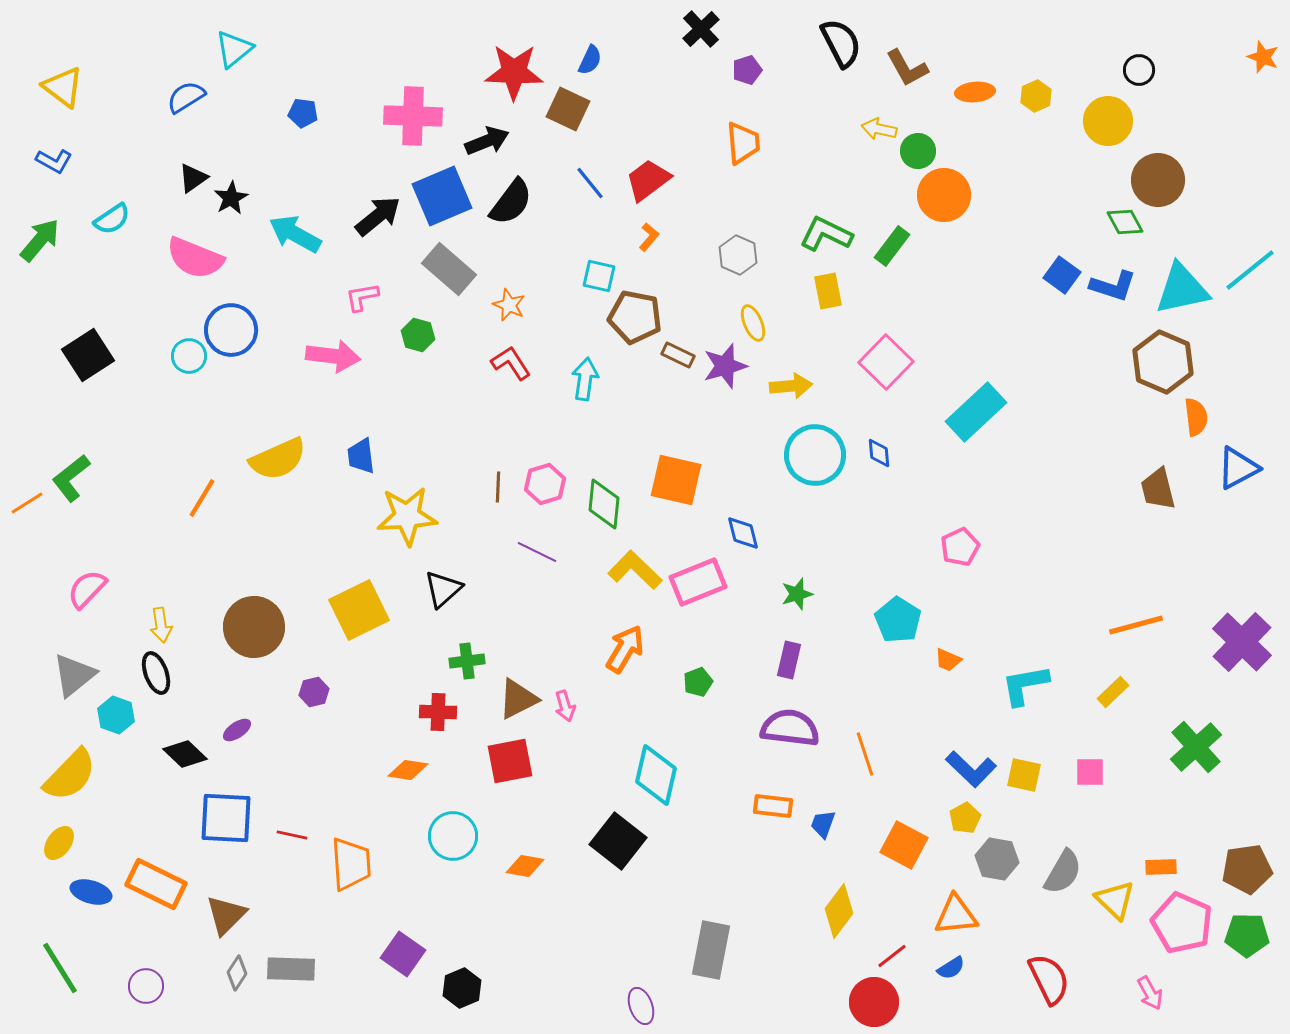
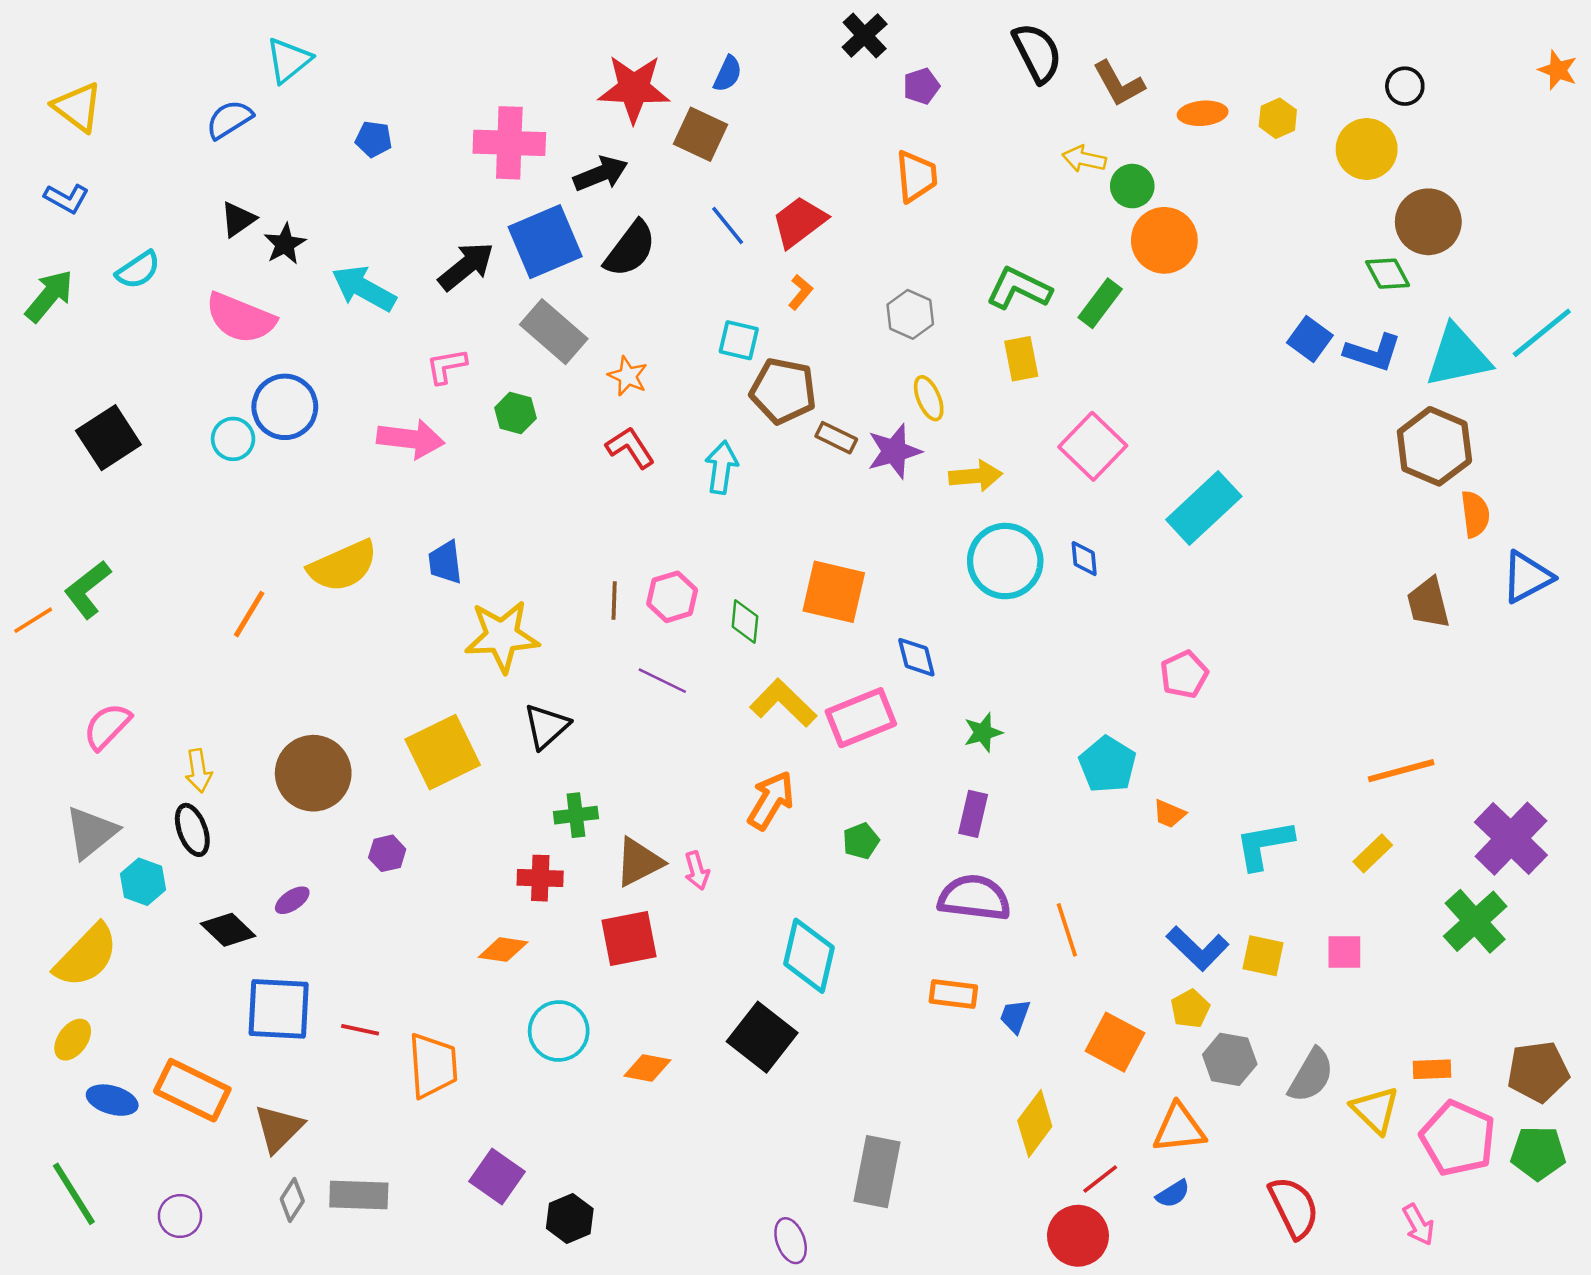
green diamond: (604, 504) -> (745, 621), size x0.7
purple cross: (1242, 642) -> (1511, 839), moved

